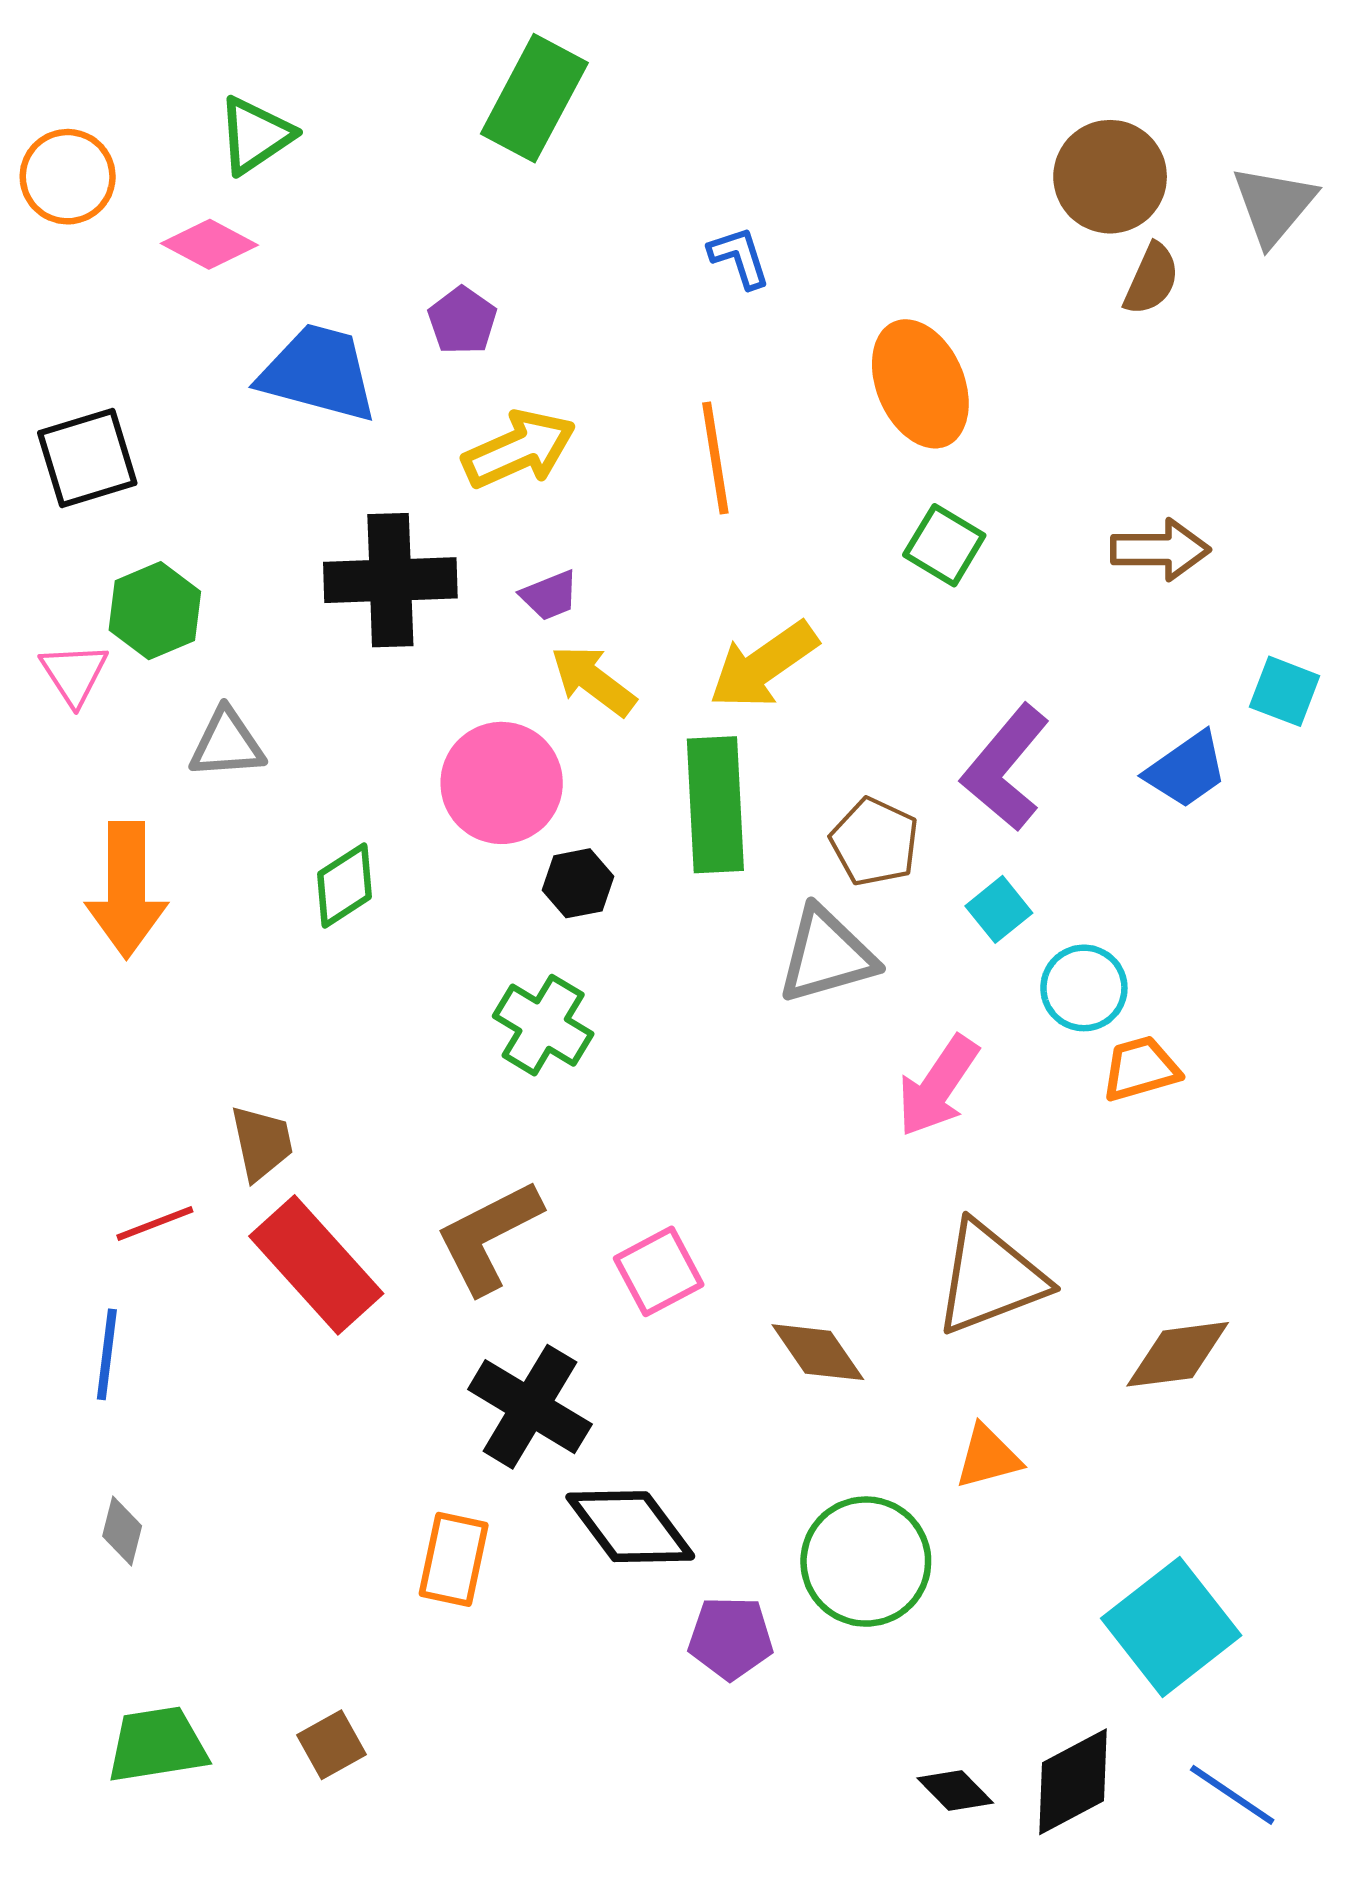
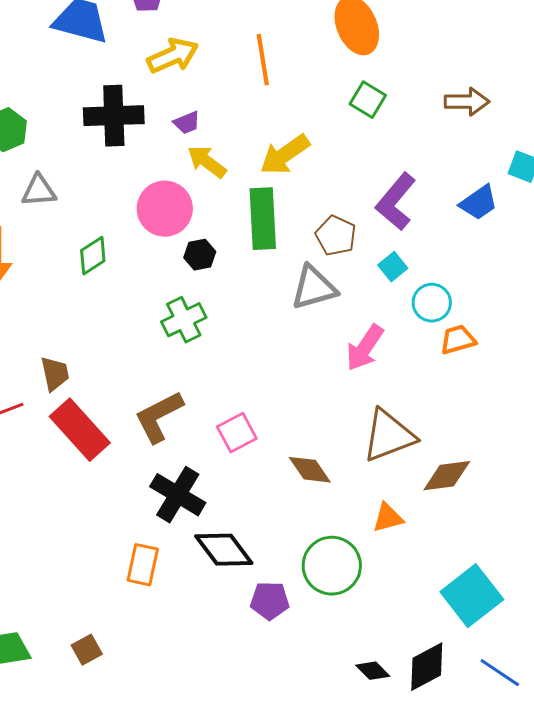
green cross: (543, 1025) -> (184, 320), turned 33
brown diamond: (1178, 1354) -> (447, 476), moved

